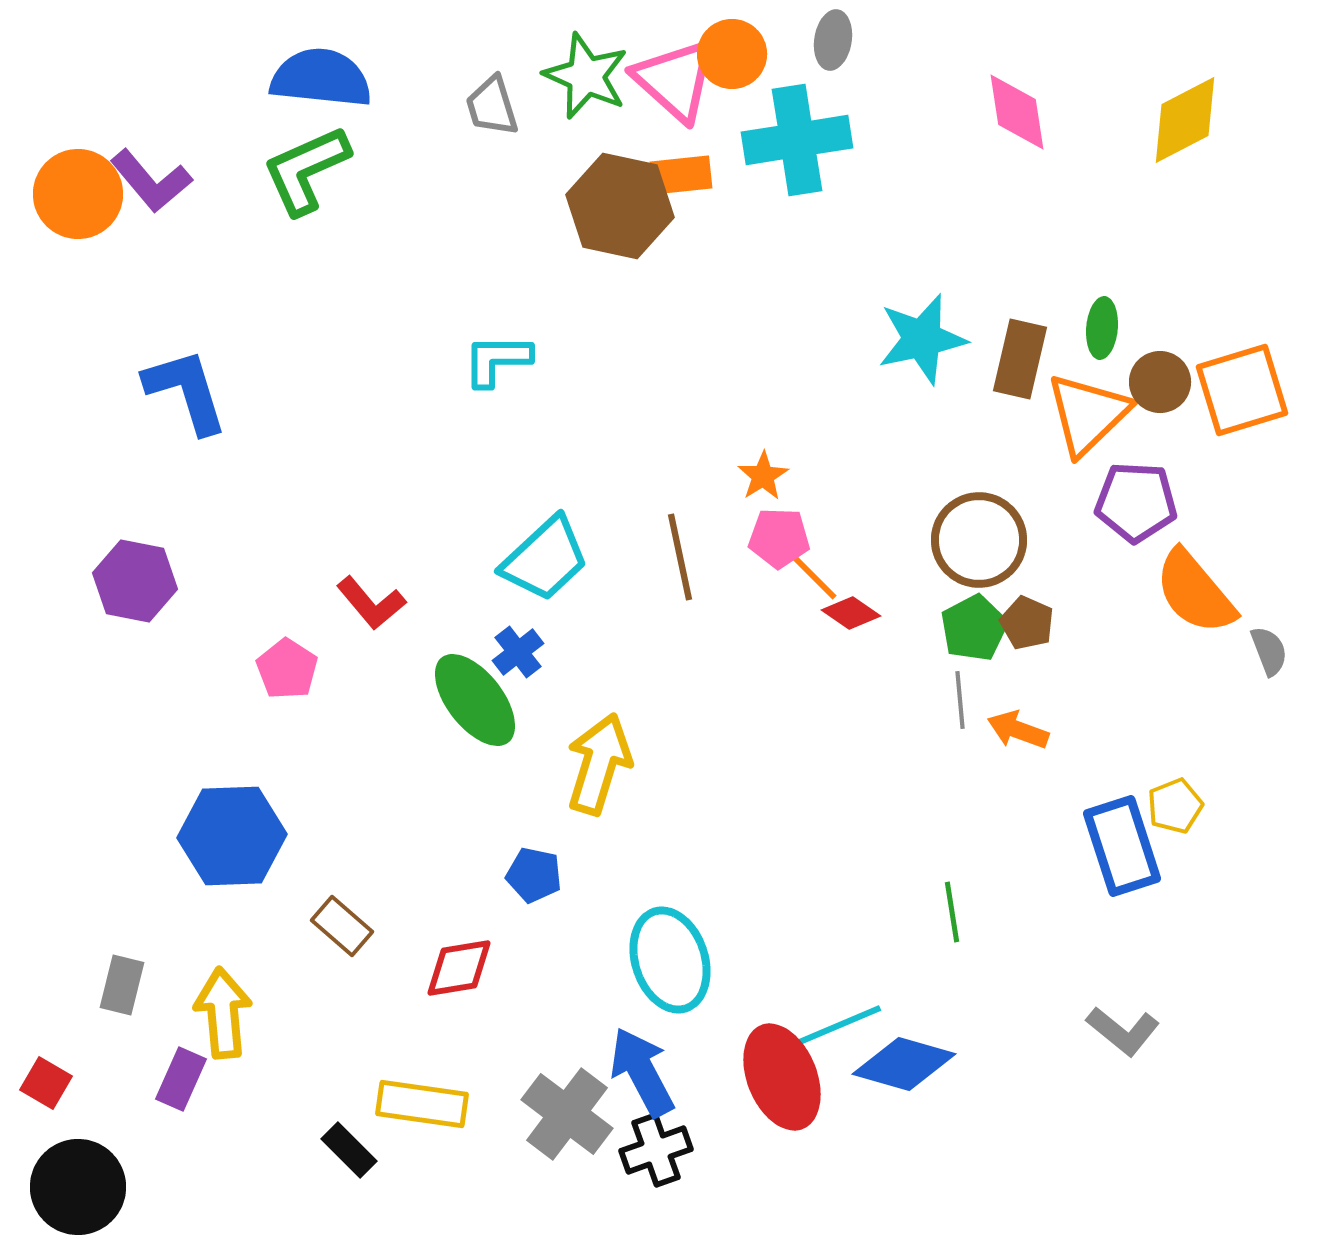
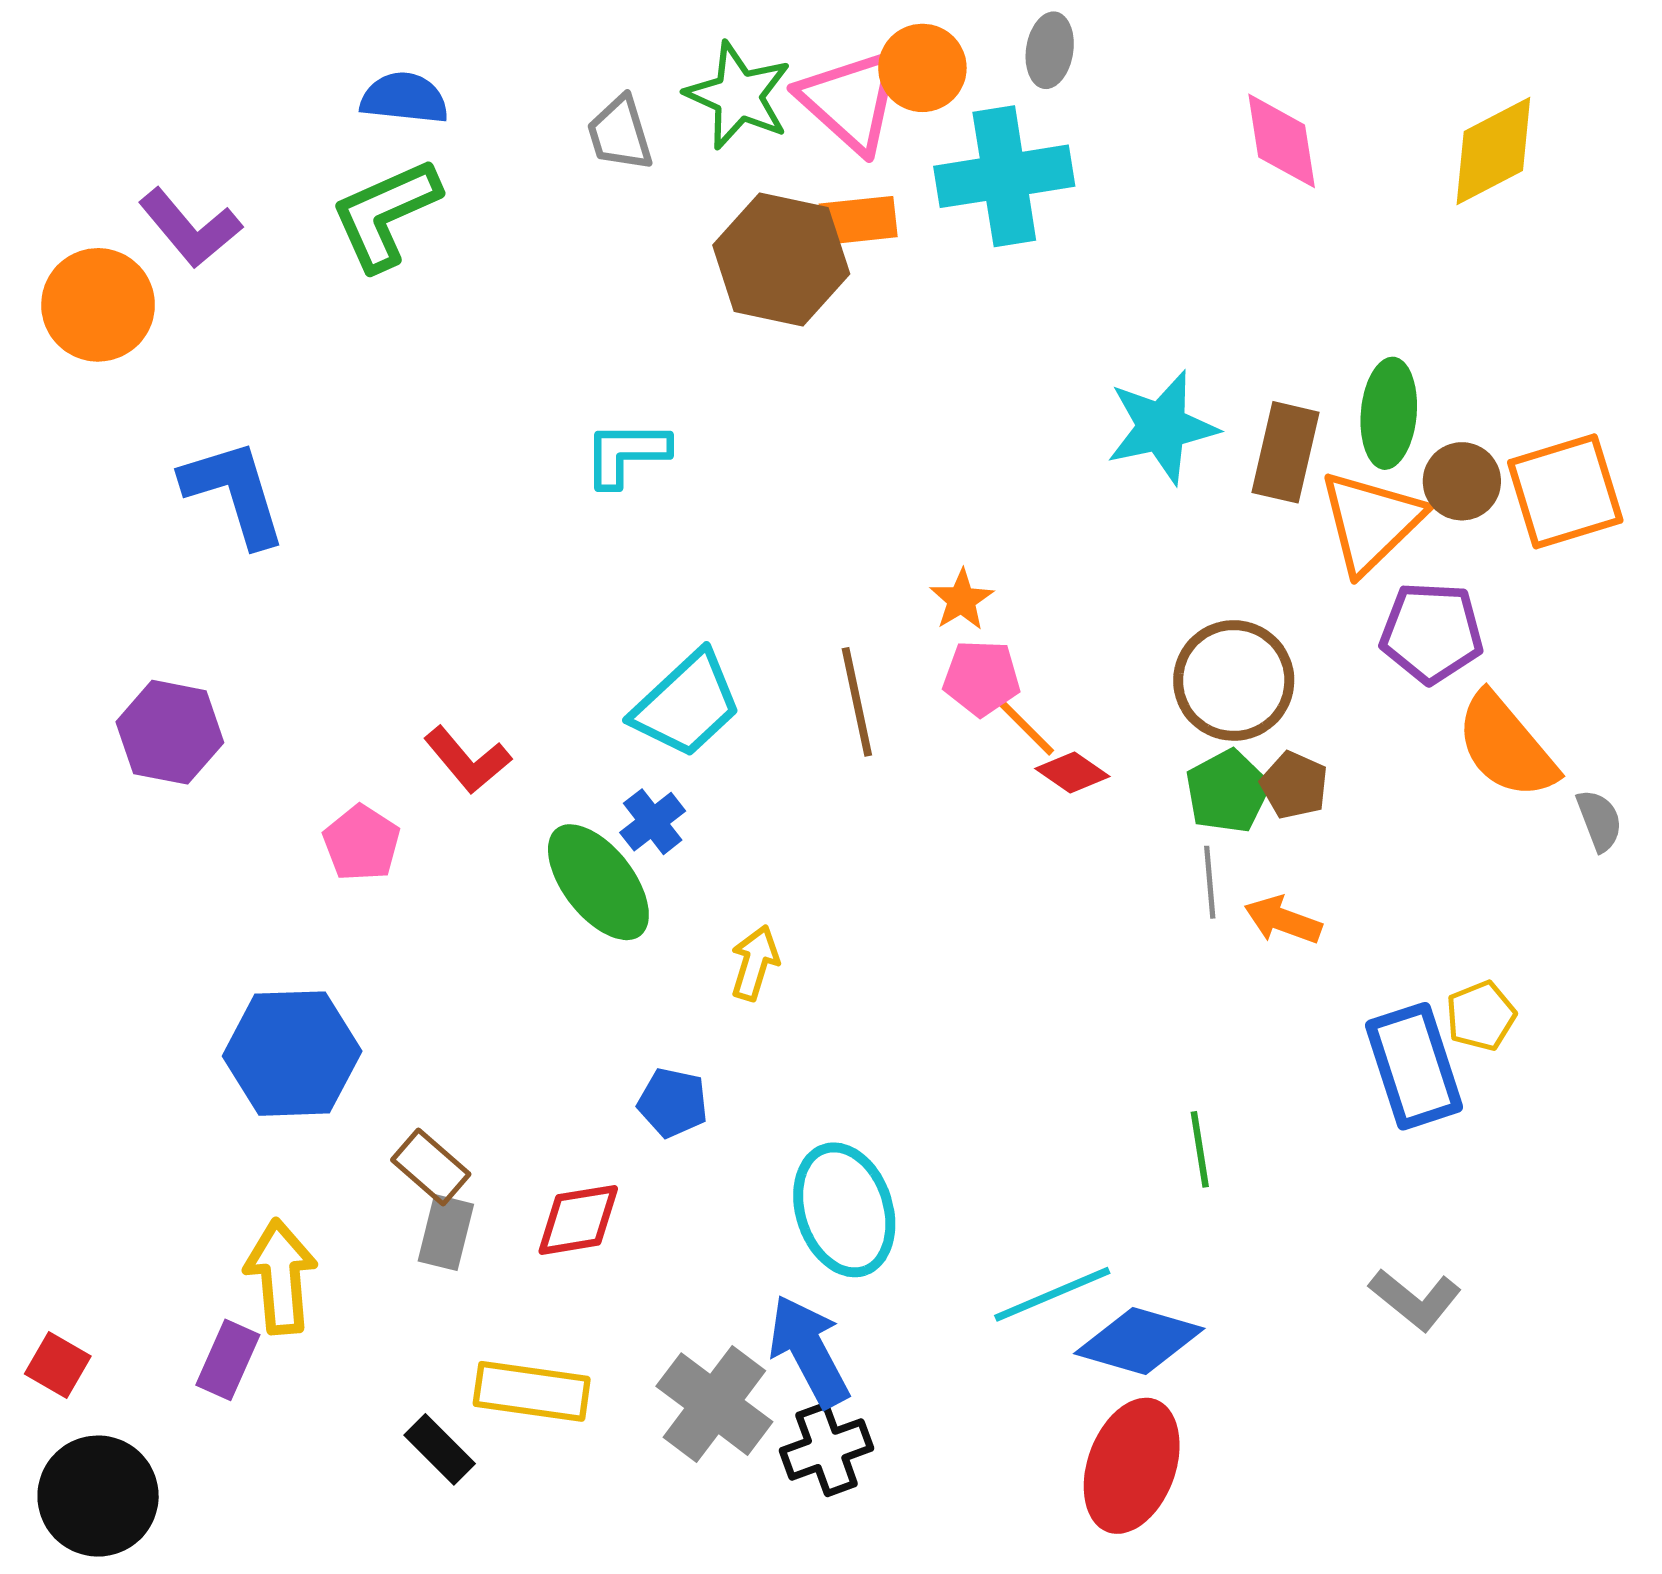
blue semicircle: (321, 78) -> (404, 98), size x0.7
orange circle: (78, 194) -> (98, 305), moved
green ellipse: (1102, 328) -> (1389, 413), size x1.4
yellow arrow: (599, 764) -> (755, 963), size x0.6
gray rectangle: (122, 985) -> (446, 1233), moved
red ellipse: (782, 1077) -> (1132, 1466), moved, turned 42

